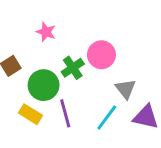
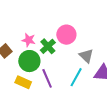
pink star: (46, 32) -> (29, 40), moved

